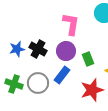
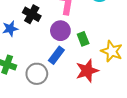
black cross: (38, 49) -> (32, 14), moved
gray circle: (38, 83) -> (37, 74), moved

